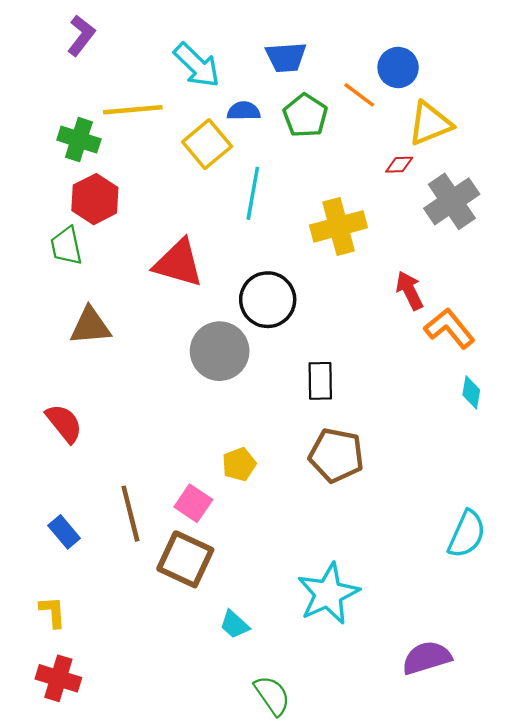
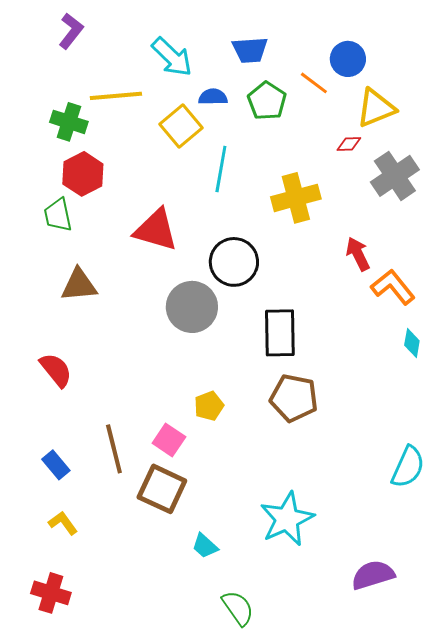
black rectangle: (320, 381) -> (280, 333), size x1.4
yellow L-shape: (53, 612) -> (63, 523), moved, turned -32

